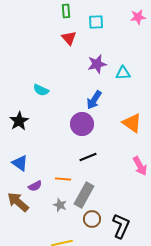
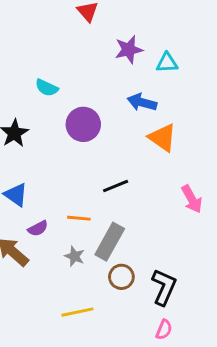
blue arrow: (94, 100) -> (142, 102), moved, turned 72
orange triangle: (132, 123) -> (162, 138), moved
purple circle: (82, 124) -> (83, 124), moved

